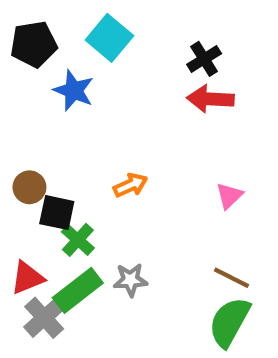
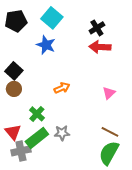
blue star: (74, 90) -> (46, 45), moved
black square: (57, 213) -> (14, 71), moved, turned 30
red triangle: (27, 278) -> (13, 132), turned -48
gray cross: (44, 318) -> (21, 151), turned 30

